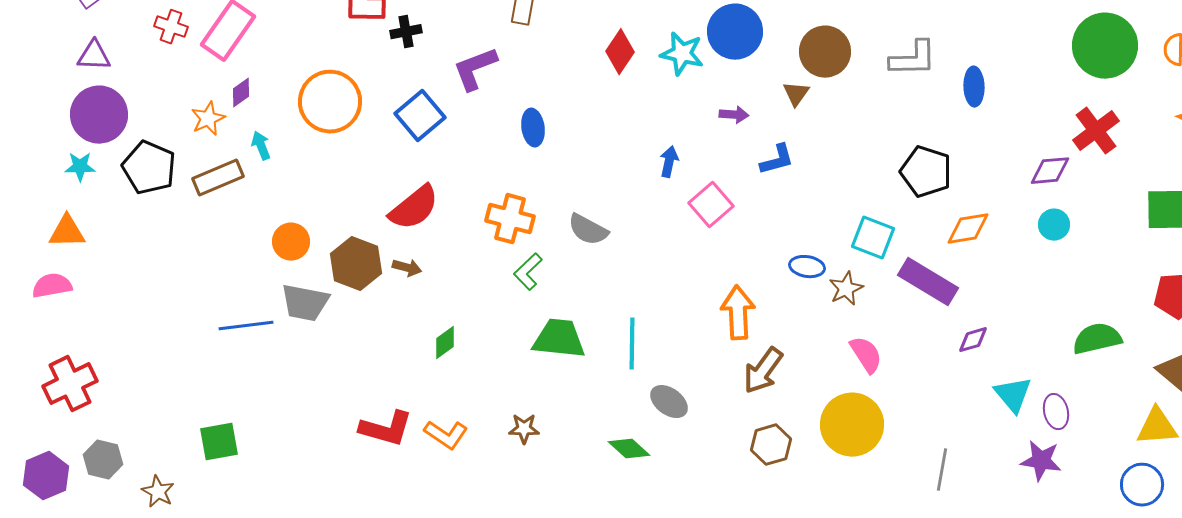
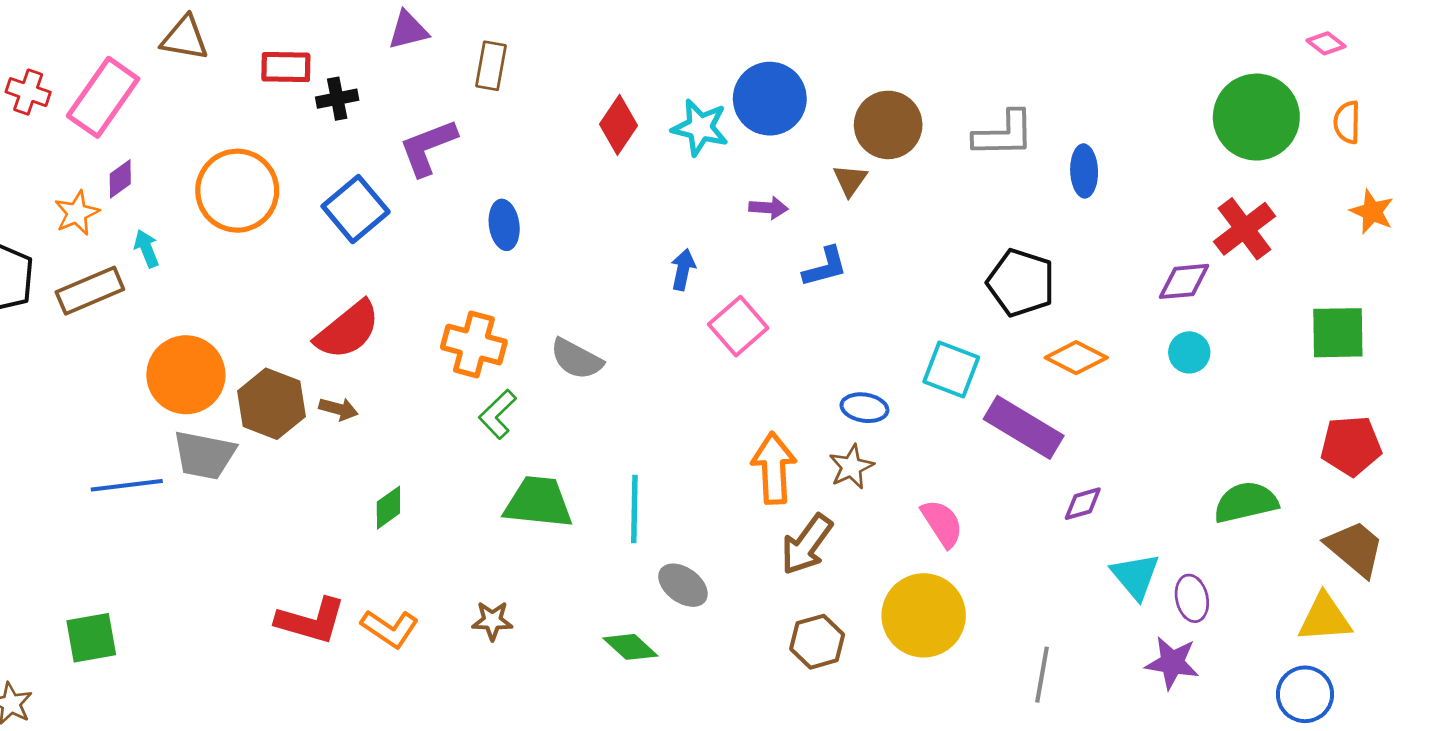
orange diamond: (968, 229) -> (1076, 358), turned 36
orange circle: (291, 242) -> (186, 375), size x1.6
brown star: (846, 289) -> (851, 467), moved

